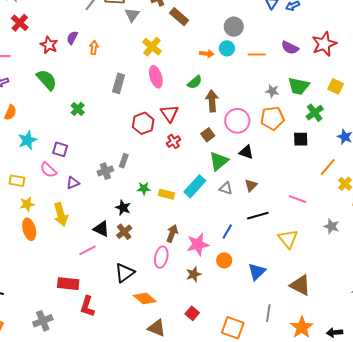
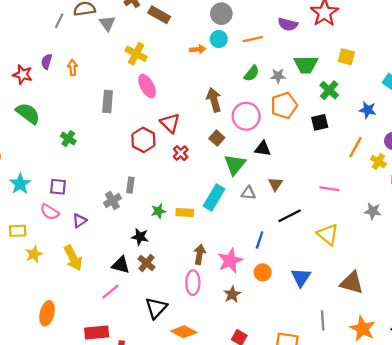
green semicircle: (195, 82) -> (252, 73), moved
orange ellipse: (29, 229) -> (47, 313), moved, turned 40

